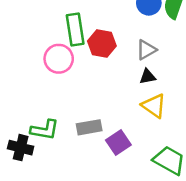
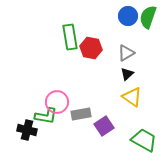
pink circle: (59, 59) -> (57, 102), moved
black triangle: (148, 77) -> (127, 74), turned -32

